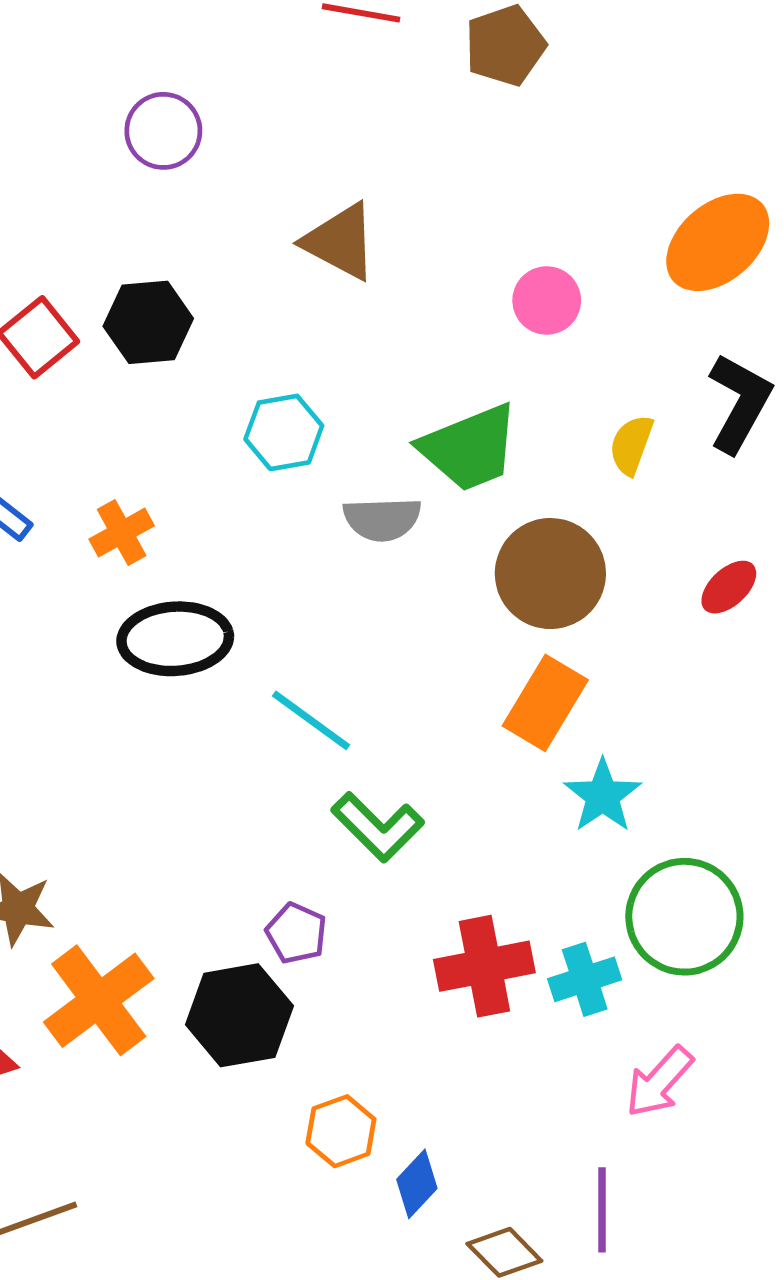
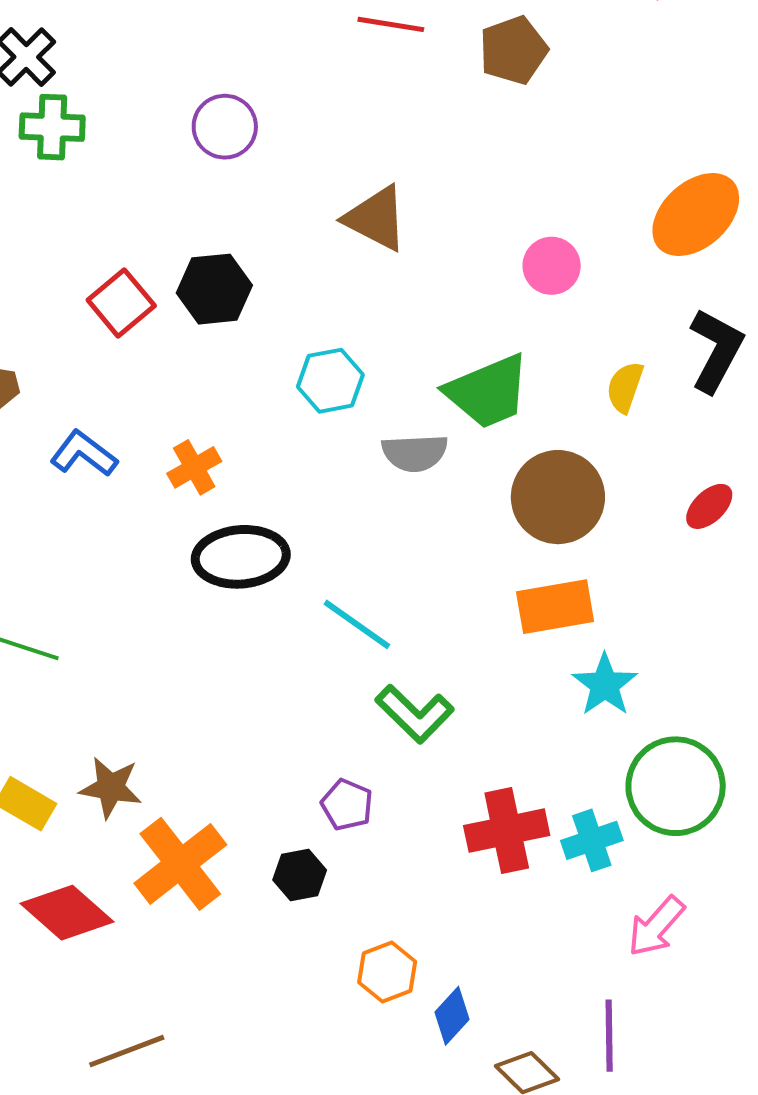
orange rectangle: (545, 703) -> (555, 607), turned 50
black hexagon: (239, 1015) -> (300, 875), size x0.6

